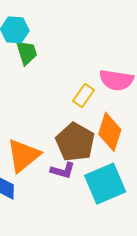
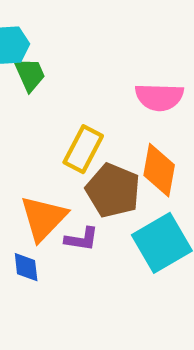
yellow rectangle: (84, 95) -> (83, 149), moved, size x1.4
purple L-shape: (63, 170) -> (82, 239), moved

